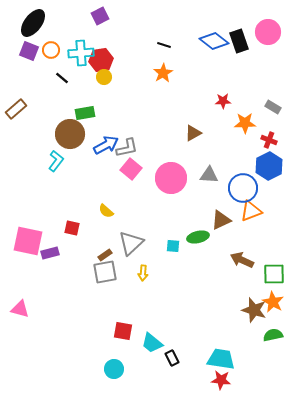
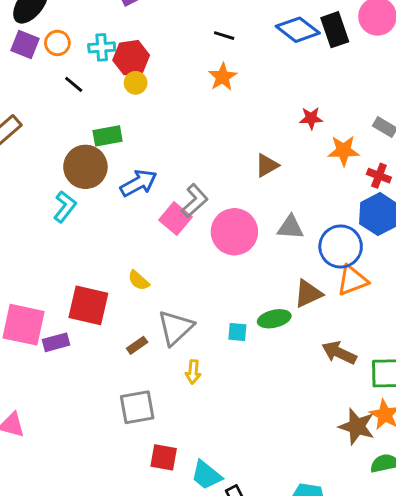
cyan cross: (81, 53) -> (102, 47), size x0.7
gray L-shape: (127, 148) -> (195, 201), moved, turned -30
red square: (72, 228) -> (88, 305), size x1.8
gray square: (105, 272) -> (137, 407), moved

